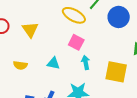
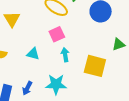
pink square: (76, 42) -> (57, 34), turned 35

